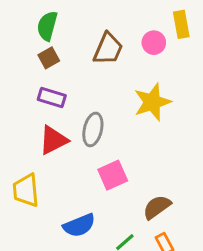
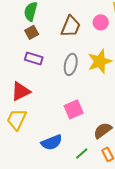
gray ellipse: (93, 129) -> (71, 64), moved
red triangle: (53, 140) -> (21, 91), moved
yellow trapezoid: (26, 190) -> (17, 119), turned 30

